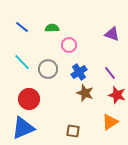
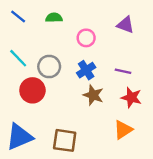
pink circle: (69, 45) -> (86, 38), moved
purple line: (110, 73) -> (123, 71), turned -40
red circle: (29, 99) -> (32, 90), moved
brown square: (73, 131) -> (65, 140), moved, size x1.5

